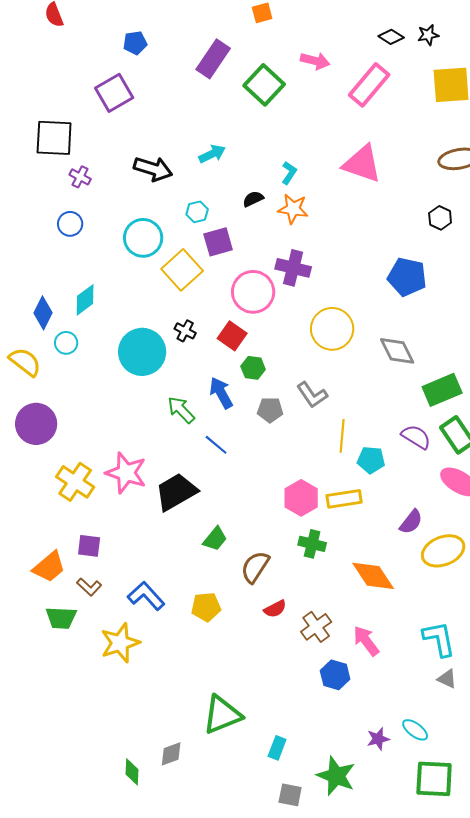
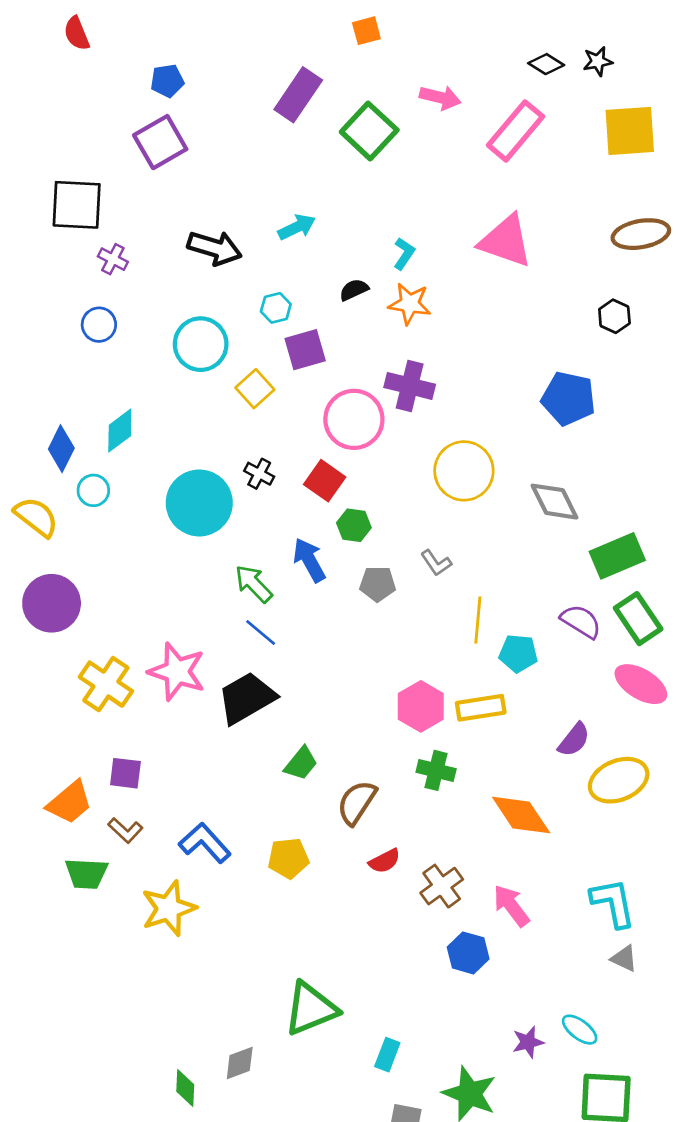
blue pentagon: (135, 43) -> (167, 81), moved
yellow square: (182, 270) -> (255, 389), size x0.7
gray L-shape: (312, 395) -> (436, 563), size x0.7
blue line: (216, 445) -> (261, 633), moved

